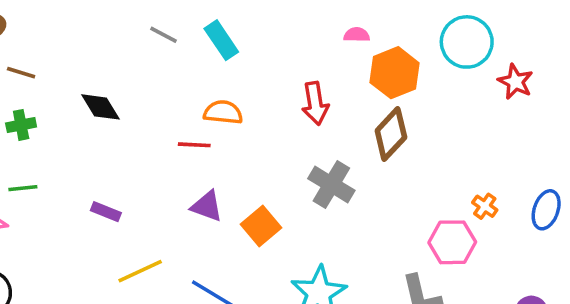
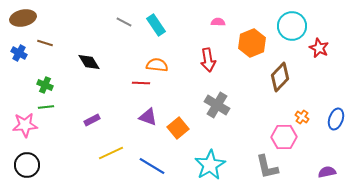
pink semicircle: (357, 35) -> (218, 22), moved
green cross: (21, 125) -> (45, 85), moved, turned 35
brown diamond: (391, 134) -> (280, 77), moved
purple rectangle: (106, 212) -> (92, 120), turned -49

